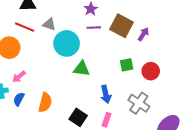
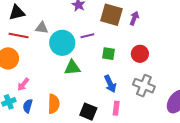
purple line: (94, 28) -> (87, 36), moved
green square: (127, 65) -> (108, 54), moved, turned 32
green triangle: (82, 69) -> (72, 68), moved
red circle: (151, 71) -> (140, 54), moved

